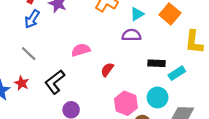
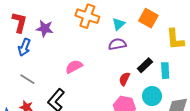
black rectangle: (156, 63) -> (145, 65), turned -35
red semicircle: (107, 70) -> (124, 79), moved
cyan rectangle: (177, 73) -> (165, 71), turned -49

